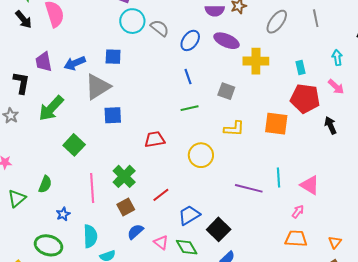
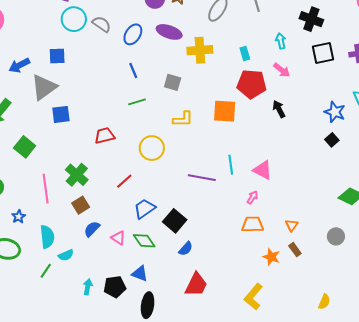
red line: (161, 195) -> (124, 181), moved

